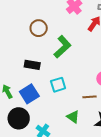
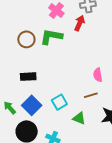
green L-shape: (63, 47) -> (51, 37), moved, turned -115
cyan square: (58, 85) -> (59, 102), moved

